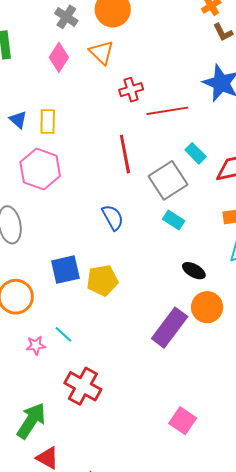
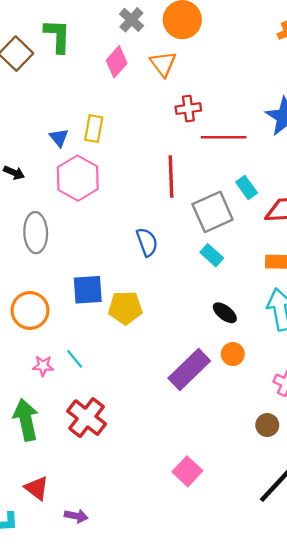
blue triangle: (18, 120) -> (59, 138), moved
orange circle: (207, 307) -> (233, 354), size x0.7
green arrow: (31, 421) -> (26, 420), moved, turned -54

